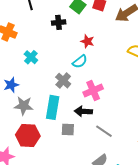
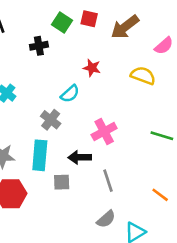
red star: (87, 41) -> (92, 68), moved
pink cross: (93, 90) -> (104, 131), moved
gray line: (104, 131) -> (108, 181), turned 42

